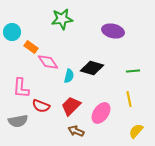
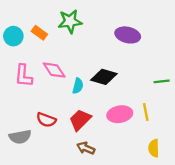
orange rectangle: (31, 47) -> (39, 33), moved
green line: (133, 71) -> (162, 81), moved
pink L-shape: (21, 88) -> (24, 76), moved
pink ellipse: (101, 113) -> (120, 114), moved, turned 45
yellow semicircle: (136, 131) -> (154, 148), turned -42

